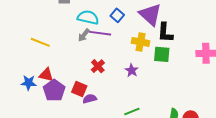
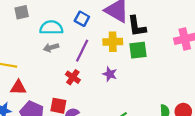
purple line: (100, 33) -> (82, 51), moved, turned -60
gray arrow: (84, 35) -> (51, 47), turned 48
red triangle: (46, 75) -> (18, 87), moved

